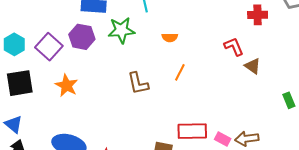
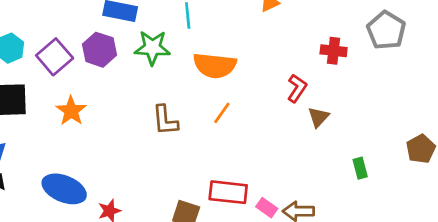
orange semicircle: (170, 37) -> (215, 65), size x2.0
red L-shape: (234, 47) -> (297, 88), turned 50
brown triangle: (253, 66) -> (318, 117), turned 30

